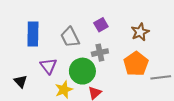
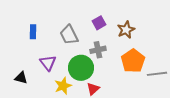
brown star: (140, 32) -> (126, 30), moved
blue rectangle: (33, 34) -> (33, 32), size x0.6
black triangle: (21, 81) -> (21, 78), turned -32

